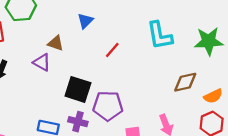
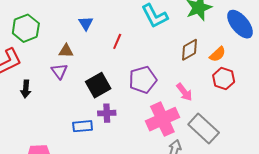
purple triangle: (42, 62) -> (59, 71), turned 42
black square: (78, 89) -> (98, 85), turned -30
purple pentagon: (108, 106) -> (143, 80), moved

